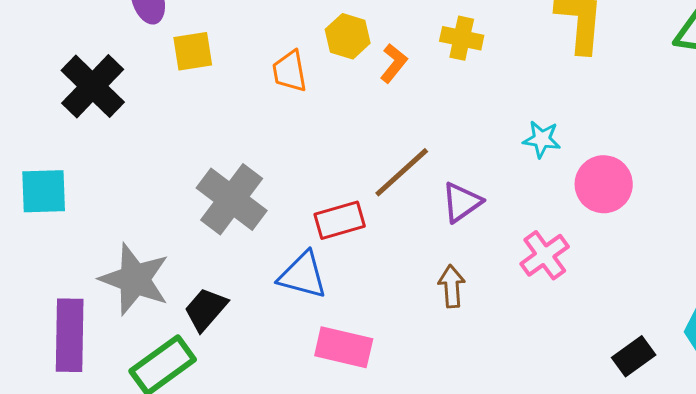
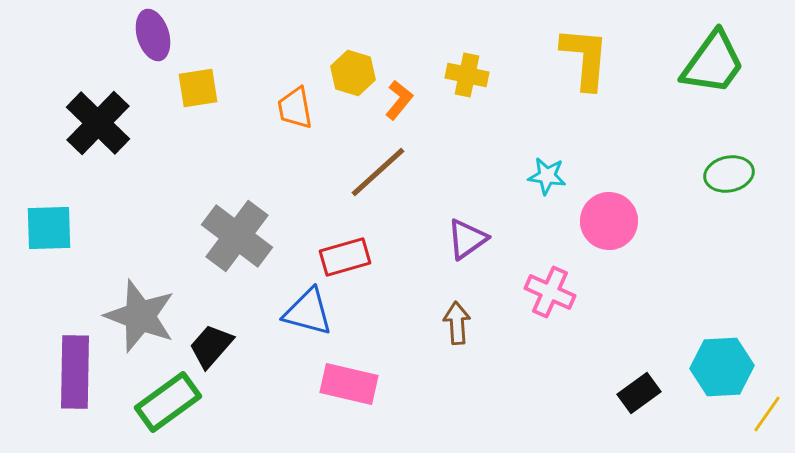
brown line: (402, 172) -> (378, 172), moved
pink cross: (545, 255) -> (550, 292), turned -30

